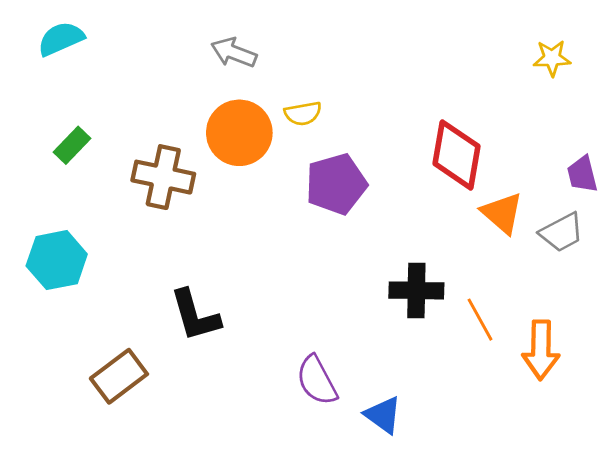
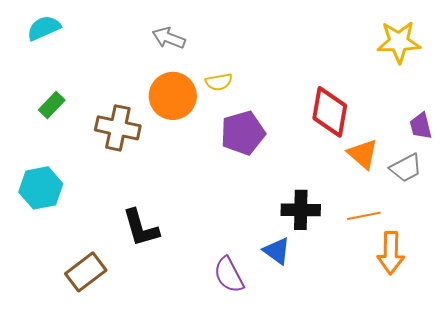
yellow star: (552, 58) -> (399, 42), size x1.6
orange line: (480, 320) -> (364, 216), moved, turned -72
blue triangle: (383, 415) -> (277, 251), moved

